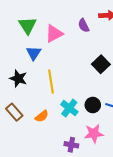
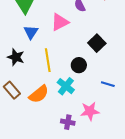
pink triangle: (54, 34) -> (60, 22), moved
black circle: (93, 105) -> (79, 65), moved
orange semicircle: (42, 116) -> (39, 94), size x1.5

